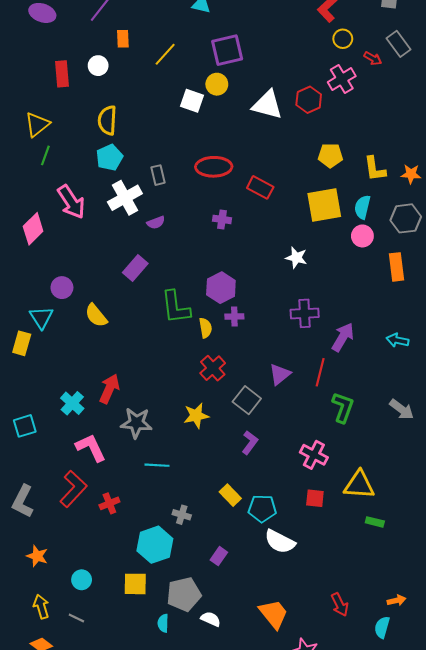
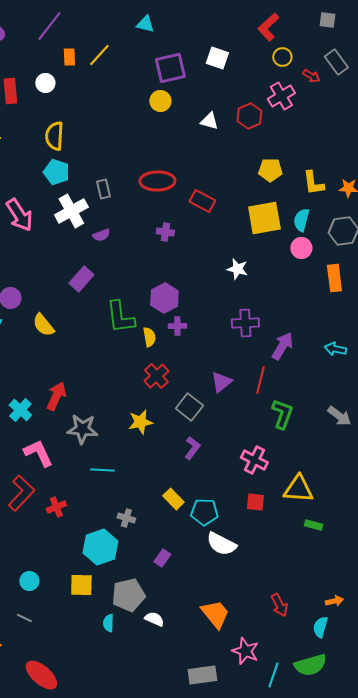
yellow line: (165, 54) -> (99, 55), moved
white square: (192, 101) -> (217, 58), moved
white triangle: (267, 105) -> (209, 121), size x0.6
cyan pentagon: (109, 157) -> (56, 172), turned -30

